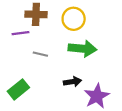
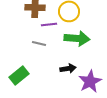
purple line: (21, 33) -> (49, 24), moved

